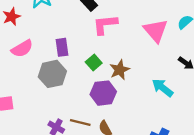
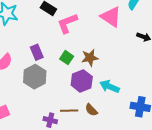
brown star: (120, 70) -> (90, 58), turned 30
cyan arrow: (162, 88) -> (110, 86), moved

